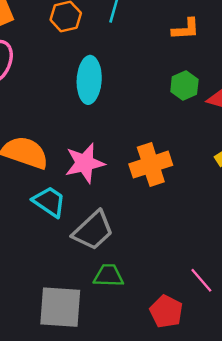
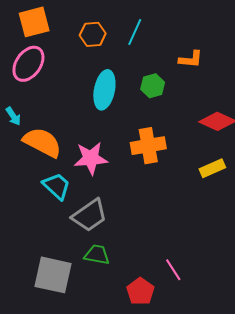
green hexagon: (184, 85) -> (153, 86), moved
orange cross: (151, 165) -> (148, 146), moved

